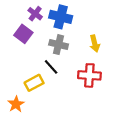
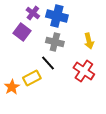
red cross: (89, 75) -> (84, 71), turned 30
orange star: (16, 104) -> (12, 87), moved

